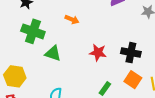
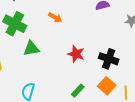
green triangle: (53, 53) -> (31, 48), turned -36

